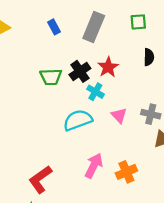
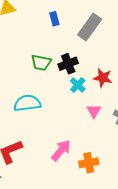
red star: (108, 67) -> (103, 78), moved, turned 30
cyan semicircle: (78, 120) -> (27, 103), moved

